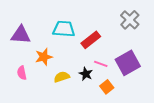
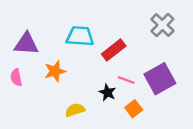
pink semicircle: (22, 73) -> (16, 77), moved
yellow semicircle: (62, 77) -> (75, 110), moved

